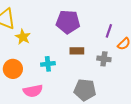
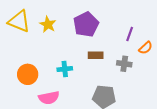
purple pentagon: (68, 22) -> (86, 24), turned -30
yellow star: (23, 37) -> (48, 24), moved

